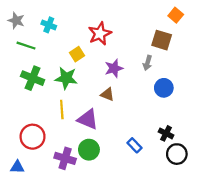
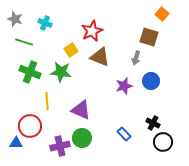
purple star: (114, 68) -> (124, 86), moved
brown triangle: (107, 94) -> (100, 57), moved, size x1.5
yellow line: (62, 110) -> (47, 101), moved
purple cross: (65, 158) -> (60, 146), turned -30
blue triangle: (17, 167) -> (16, 143), moved

